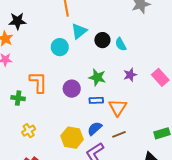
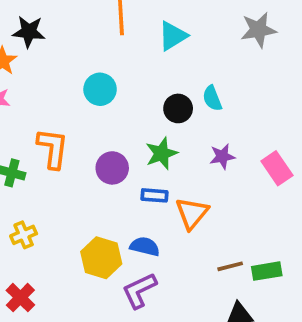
cyan triangle: (79, 31) -> (173, 36), moved
black circle: (102, 40) -> (178, 108), moved
green star: (97, 77) -> (161, 153), turned 30
blue semicircle: (95, 129) -> (145, 246), turned 49
brown line: (119, 134) -> (230, 266), moved

